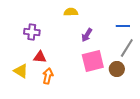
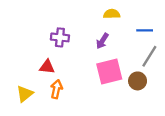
yellow semicircle: (71, 12) -> (112, 14), moved
purple cross: (32, 32) -> (60, 37), moved
yellow triangle: (21, 71) -> (25, 94), moved, turned 49

